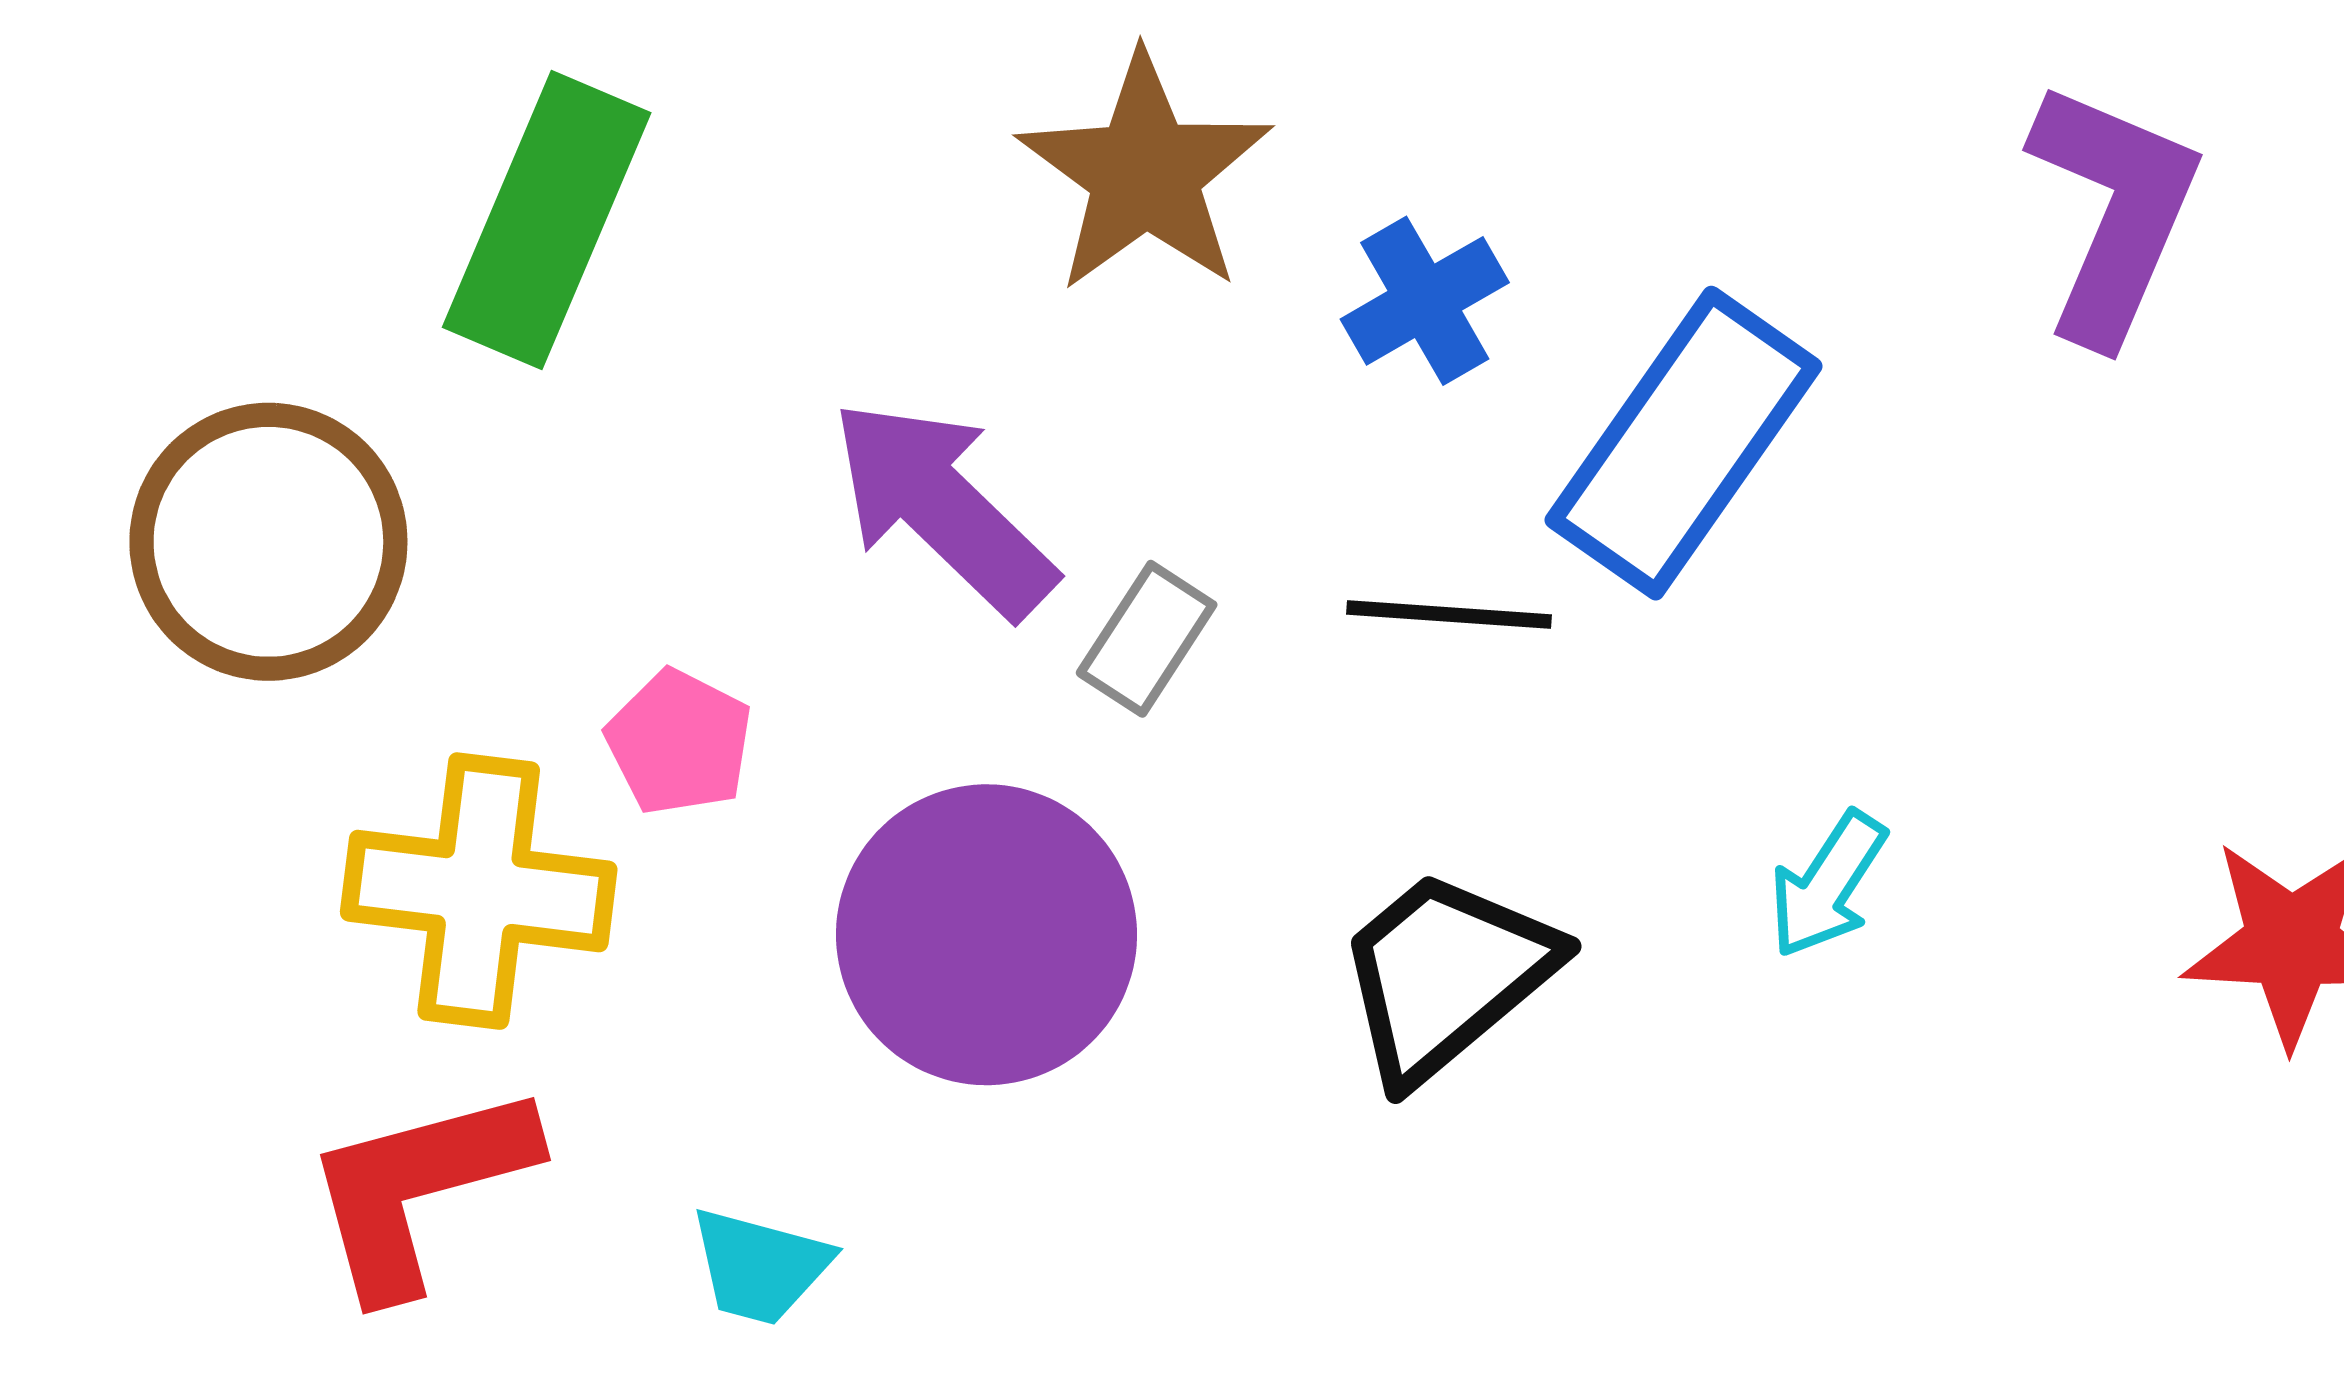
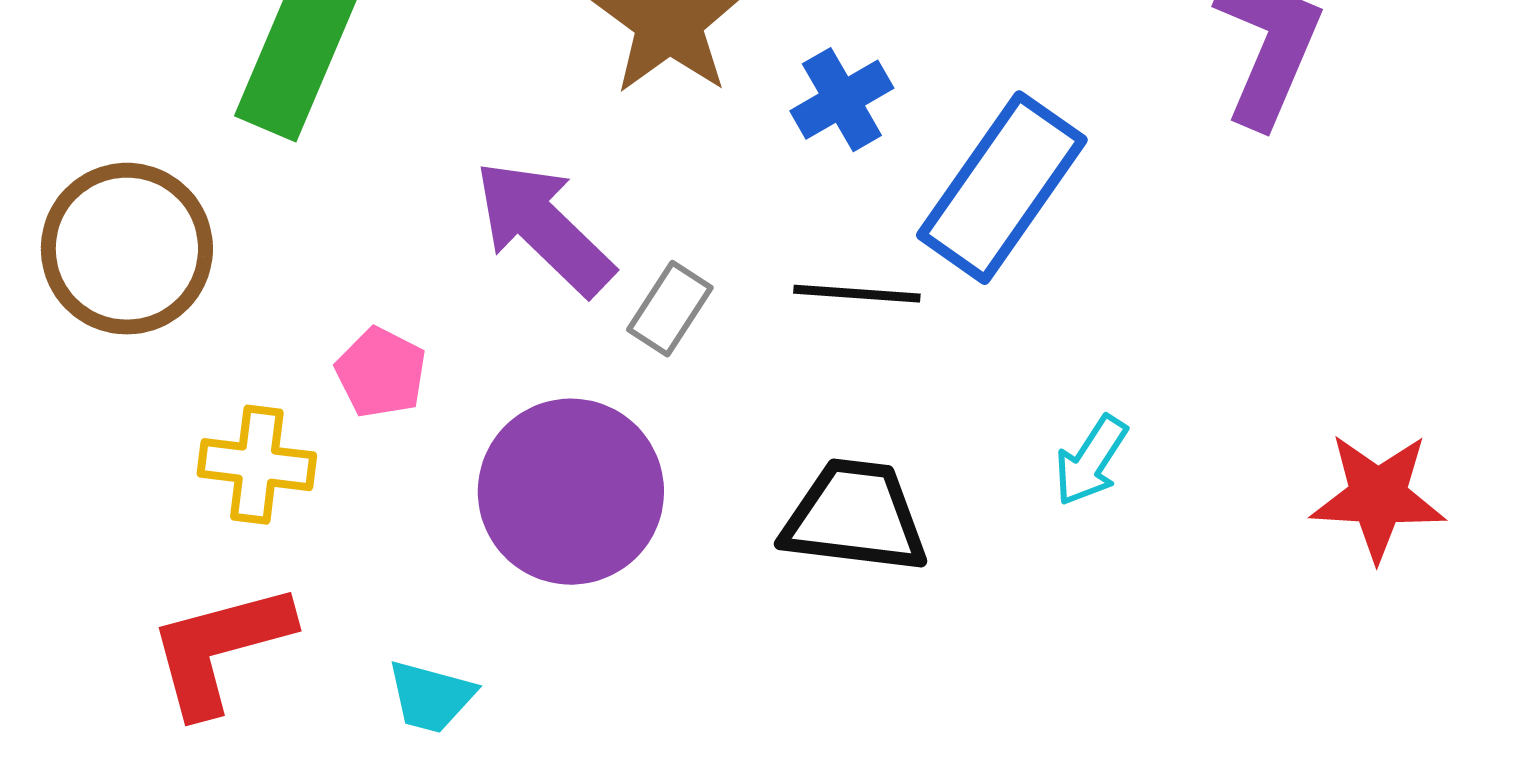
yellow cross: (479, 891) -> (257, 465), size x0.7
black trapezoid: (1446, 975) -> (855, 517), turned 47

